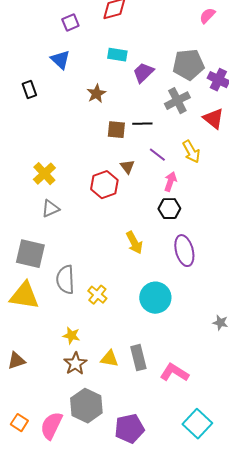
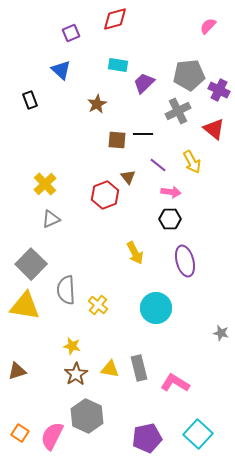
pink arrow: (170, 182) -> (171, 192), turned 78
gray square: (30, 254) -> (31, 264), turned 32
purple pentagon: (129, 429) -> (147, 438), moved

